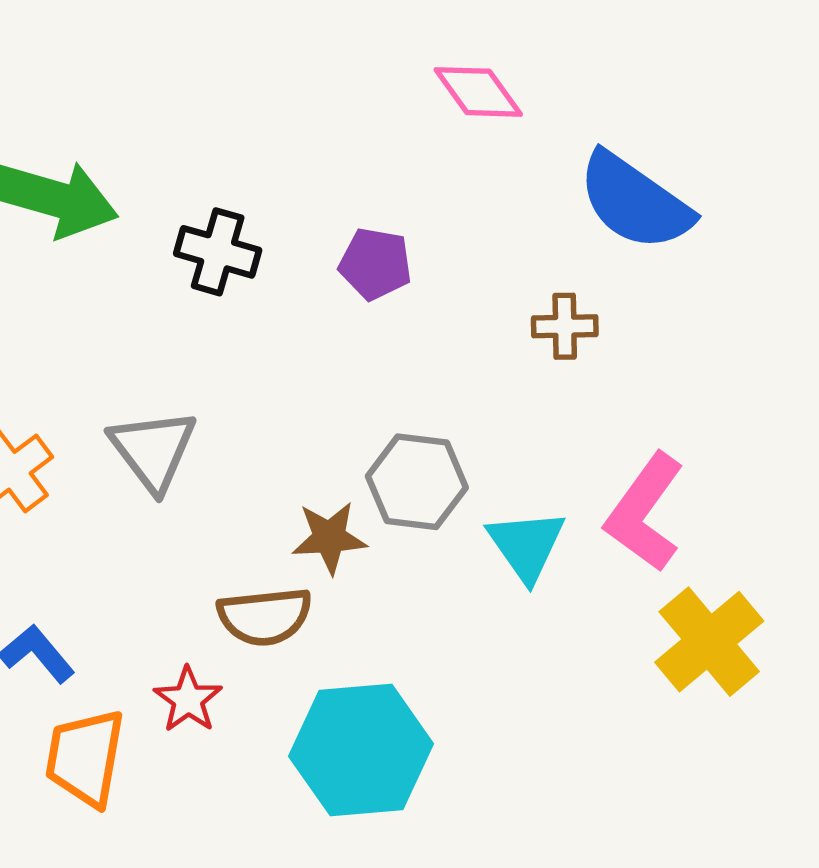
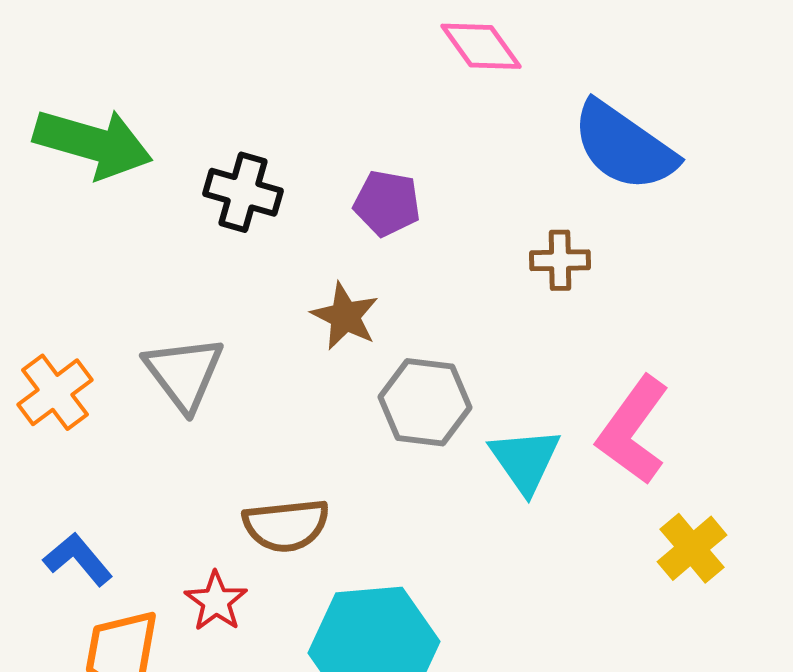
brown star: (329, 538) -> (345, 316), moved, turned 30
yellow cross: (709, 642) -> (692, 548), size x0.7

